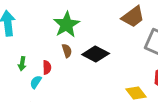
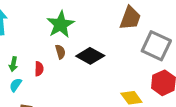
brown trapezoid: (133, 17) -> (130, 18), turned -35
cyan semicircle: (36, 82) -> (16, 85), moved

